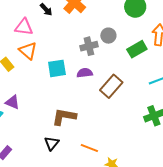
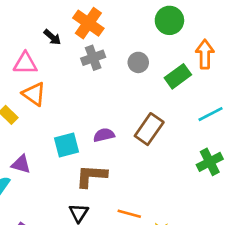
gray cross: (89, 46) -> (93, 58), moved
cyan square: (57, 68) -> (67, 145), moved
purple semicircle: (85, 73) -> (104, 135), moved

